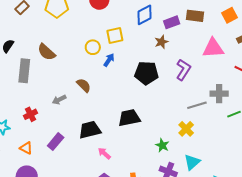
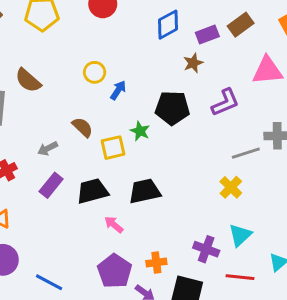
brown rectangle: (195, 16) -> (241, 25), turned -42
yellow square: (115, 36) -> (113, 148), moved
purple L-shape: (183, 70) -> (225, 102), turned 35
black trapezoid: (129, 118) -> (145, 191), moved
purple rectangle: (56, 142) -> (51, 185), moved
green star: (162, 145) -> (140, 131), moved

